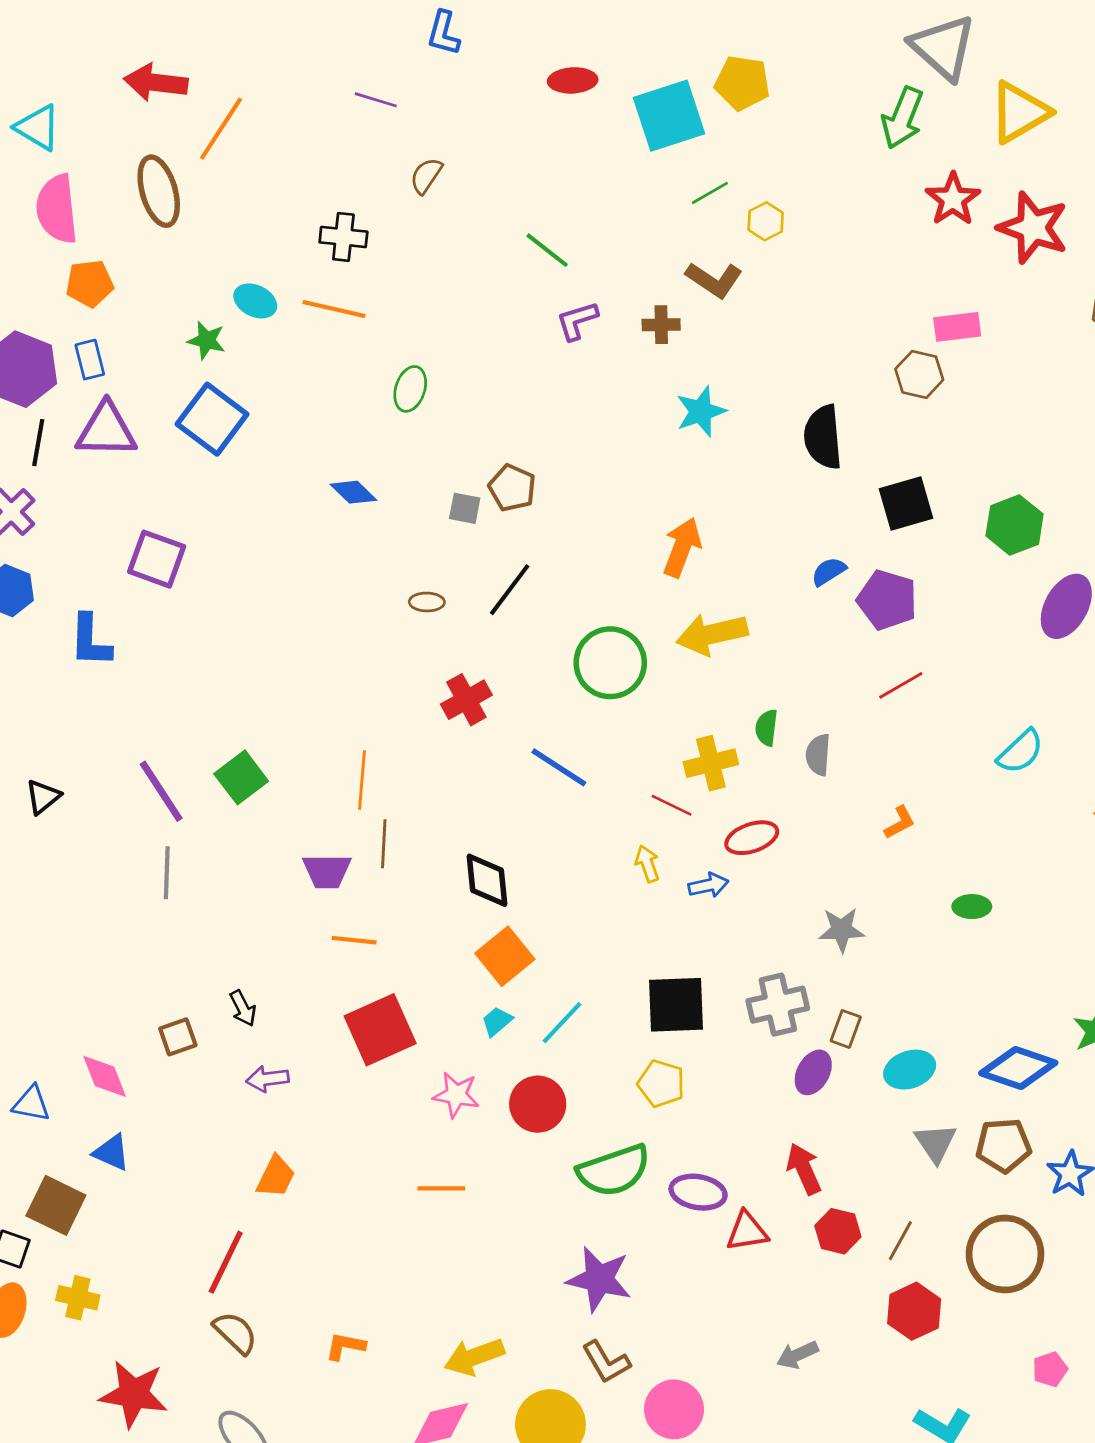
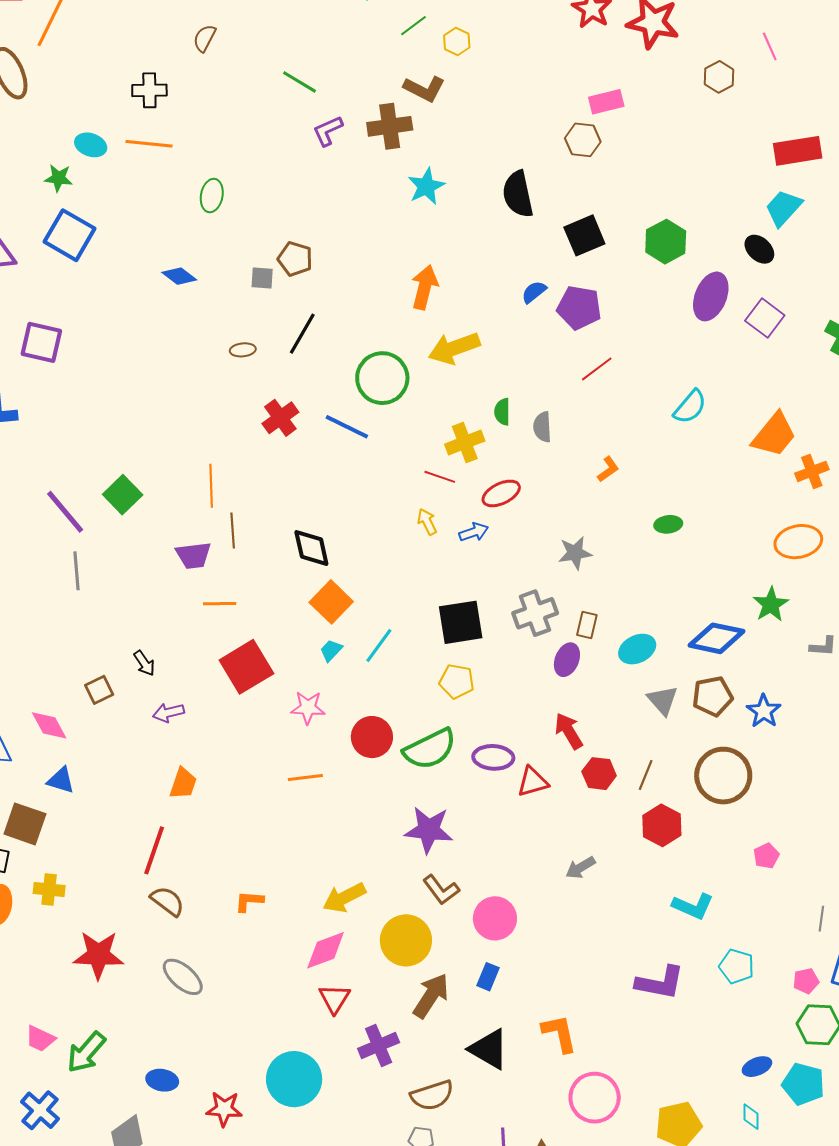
brown cross: (661, 325) -> (390, 126), size x1.6
blue line: (559, 767) -> (347, 427), moved
red circle: (538, 1104) -> (372, 737), moved

